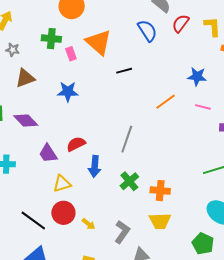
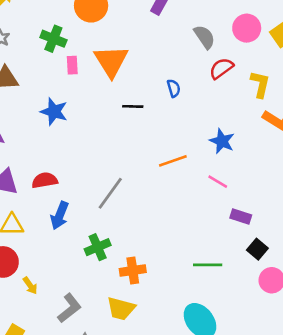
blue semicircle: (147, 31) -> (174, 88), moved, size x0.6
orange cross: (160, 191) -> (133, 270), turned -30

